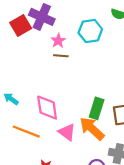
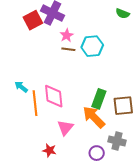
cyan hexagon: (90, 31) -> (92, 46), moved
orange line: (26, 132) -> (35, 103), moved, turned 60
pink triangle: (67, 132) -> (65, 128), moved, turned 30

